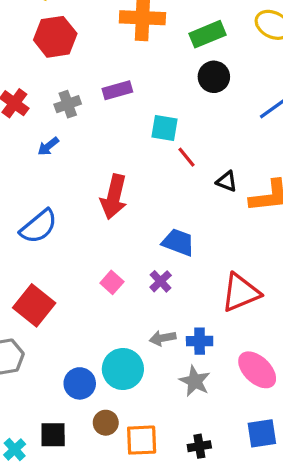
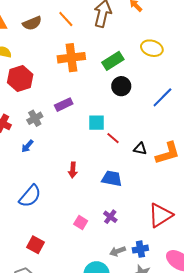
red arrow: (114, 197) -> (73, 170), size x0.6
blue trapezoid: (178, 242) -> (112, 178), moved
red square: (34, 305) -> (36, 245), size x0.7

